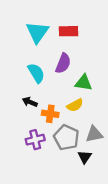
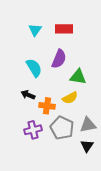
cyan triangle: (37, 32) -> (35, 30), size x0.6
black triangle: (85, 157) -> (87, 146), moved

